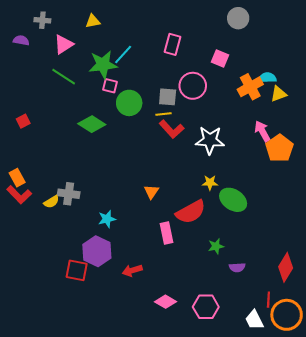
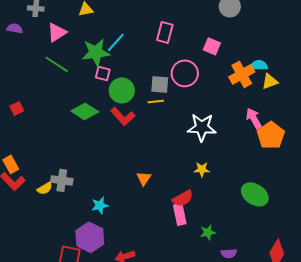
red L-shape: (172, 129) -> (123, 116), moved
green ellipse: (233, 200) -> (255, 194), moved
red semicircle: (191, 212) -> (183, 198), size x0.7
pink rectangle: (167, 233) -> (180, 214), moved

